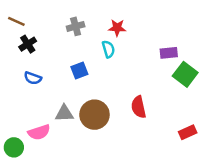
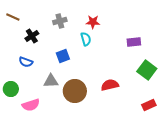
black cross: (28, 44) -> (32, 36), moved
green square: (185, 74) -> (147, 70), moved
red semicircle: (139, 107) -> (110, 85), turned 90
gray triangle: (64, 113) -> (51, 81), moved
green circle: (14, 147) -> (11, 89), moved

